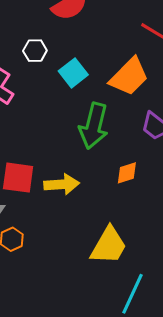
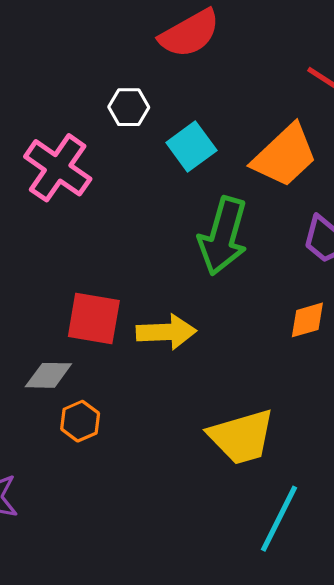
orange diamond: (127, 173) -> (307, 320), moved
yellow trapezoid: (109, 246) -> (241, 437), turned 42

